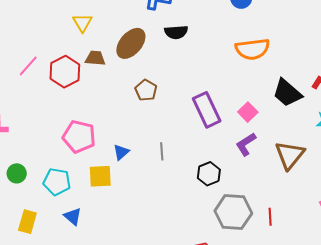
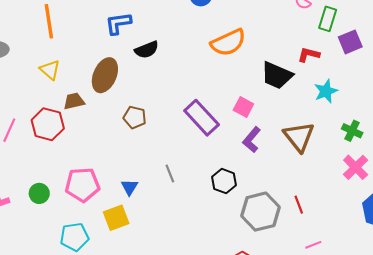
green circle: (17, 173) -> (39, 193), moved

